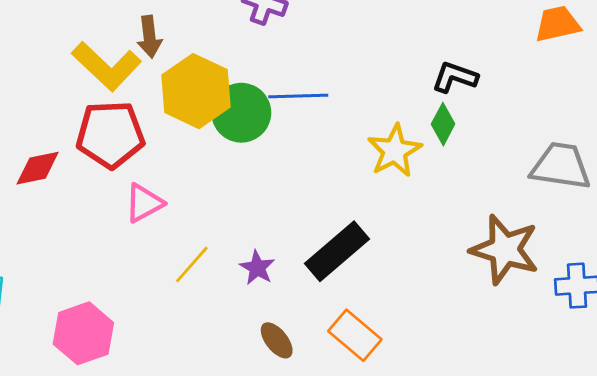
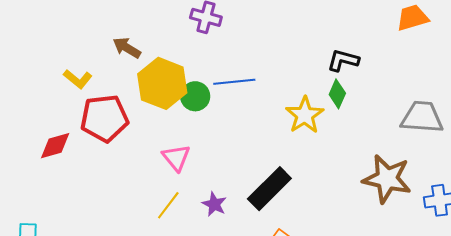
brown arrow: (149, 37) -> (127, 48), turned 132
yellow L-shape: (107, 66) -> (78, 79), moved, size x0.6
green circle: (241, 113) -> (195, 96), size x0.7
pink triangle: (144, 203) -> (176, 158), moved, turned -36

